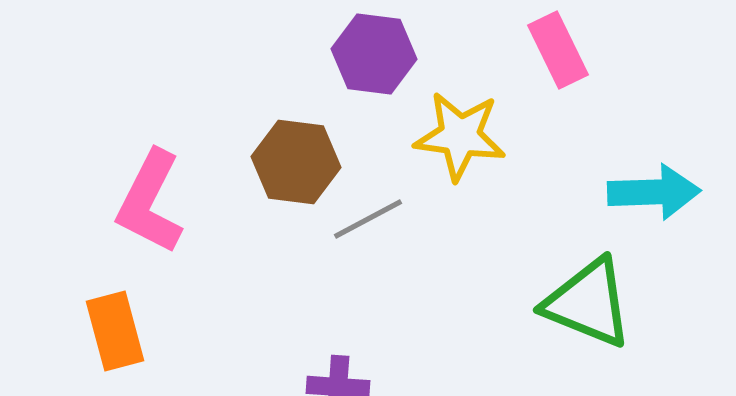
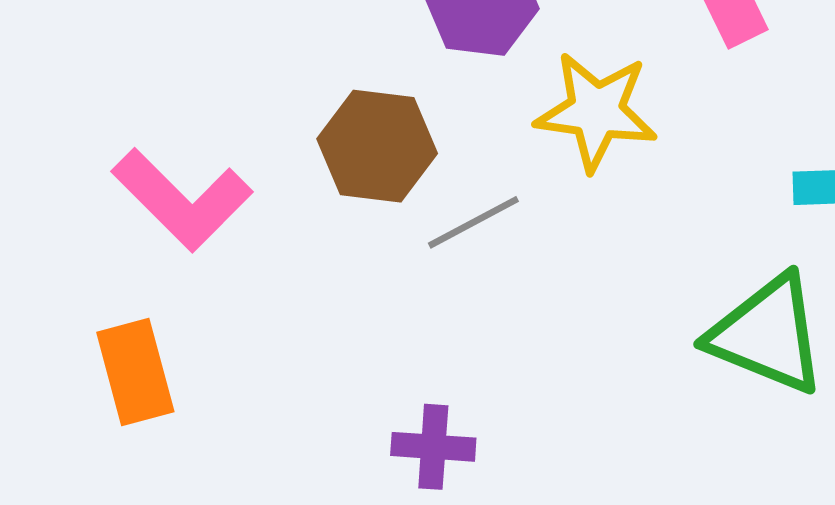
pink L-shape: (150, 202) -> (182, 200), turned -72

